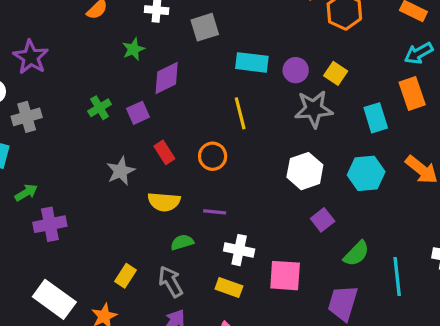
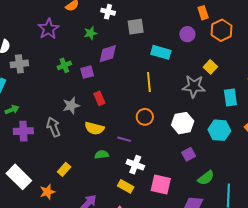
purple star: (31, 57) -> (49, 29), moved
purple circle: (296, 70) -> (187, 34), moved
orange circle: (213, 156) -> (145, 117), moved
gray arrow: (171, 282) -> (53, 127), moved

